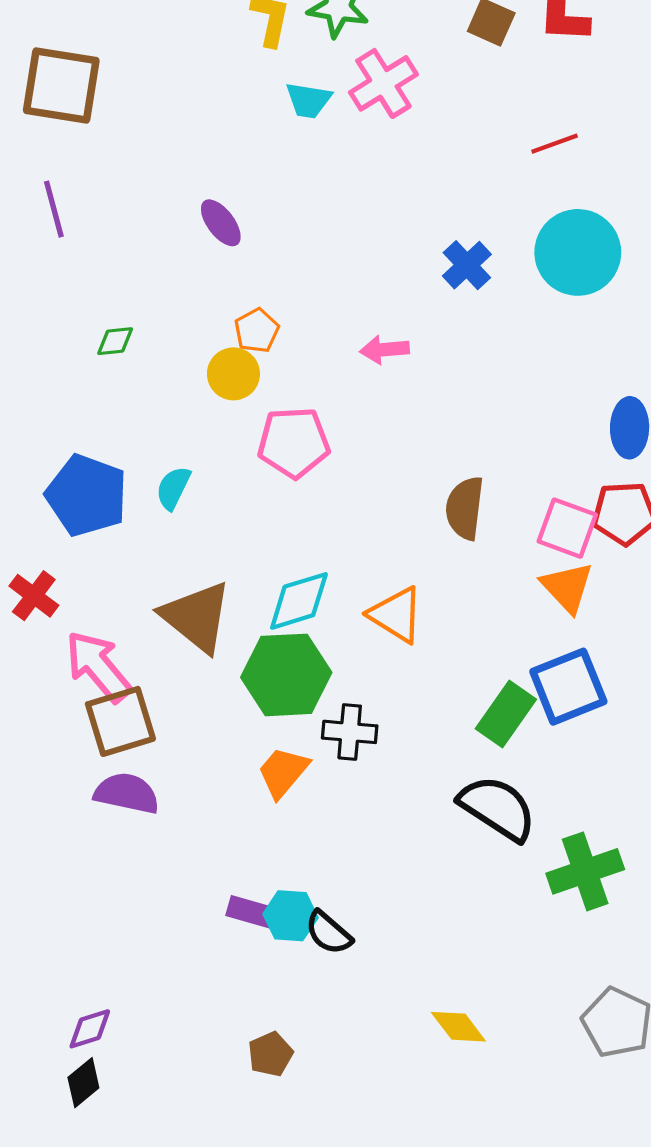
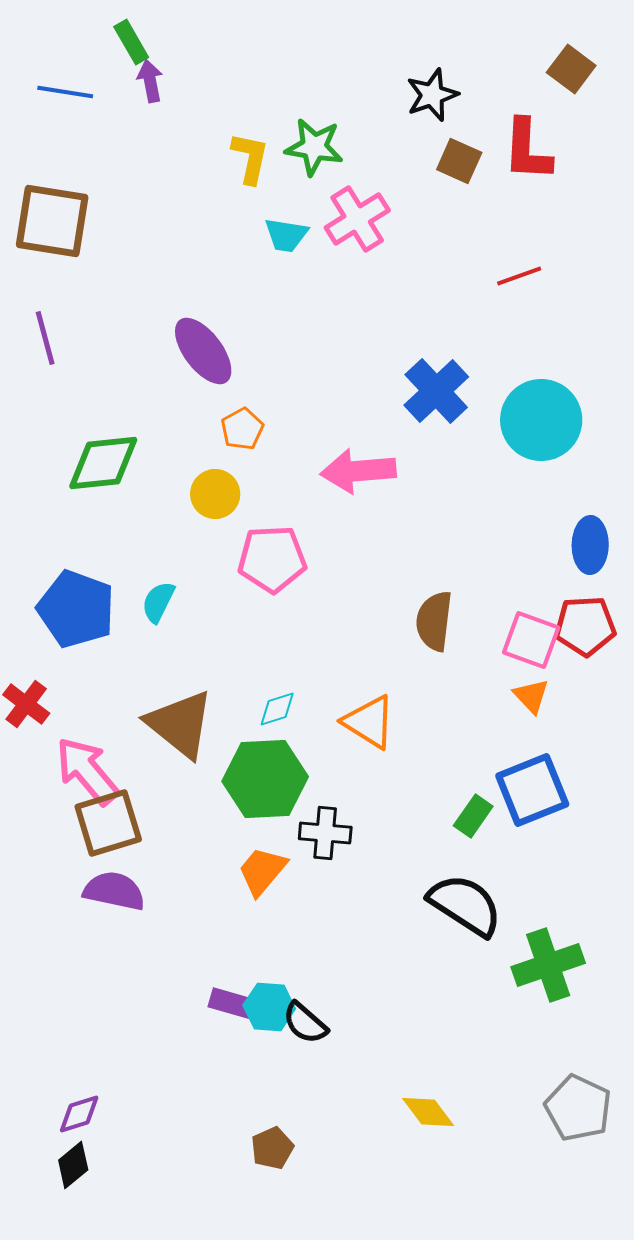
purple ellipse: (221, 223) -> (203, 351), size x1.5
cyan circle: (578, 252) -> (541, 420), moved
blue cross: (467, 265) -> (436, 391), size x1.4
orange pentagon: (257, 331) -> (242, 429), moved
green diamond: (115, 341) -> (103, 463), size x2.0
pink arrow: (384, 350) -> (358, 471), size x1.6
orange triangle: (567, 587) -> (531, 696), size x0.7
cyan diamond: (299, 601) -> (277, 709), size x0.6
green rectangle: (506, 714) -> (473, 816), size x0.7
brown pentagon: (270, 1054) -> (272, 1148), moved

